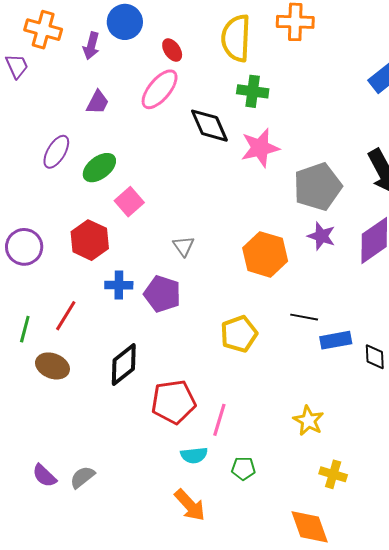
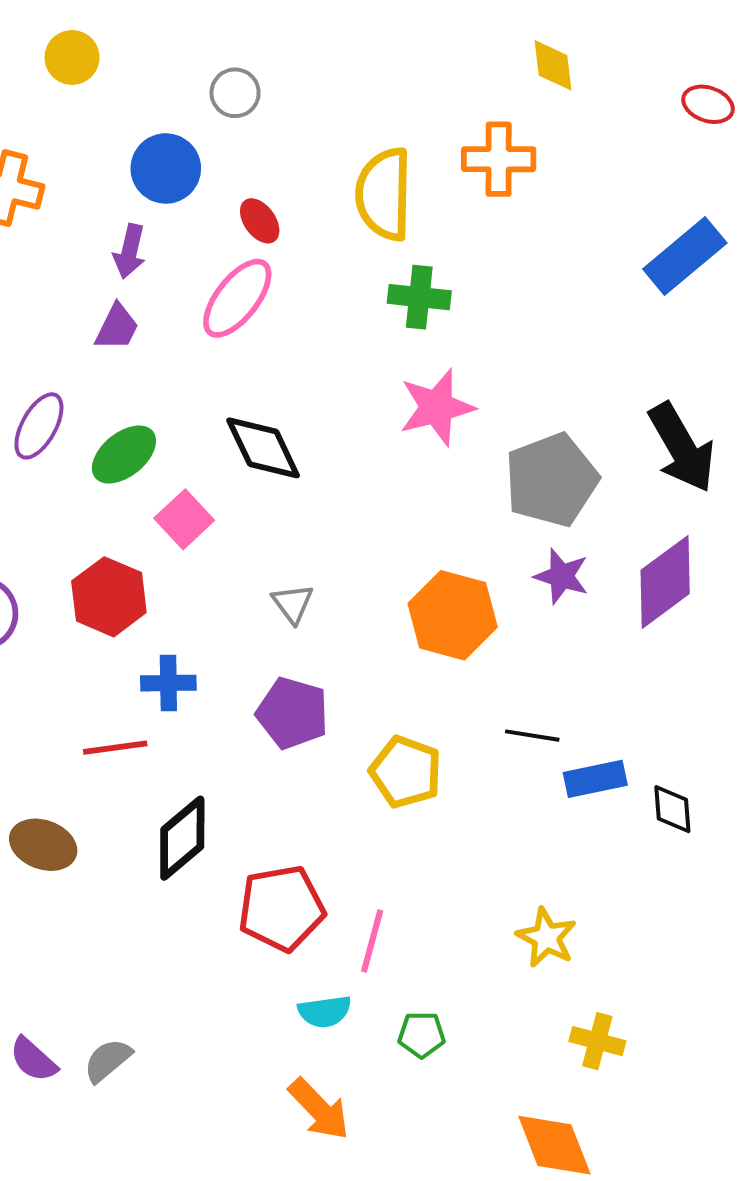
purple arrow: (91, 46) -> (129, 251), moved
black diamond: (209, 126) -> (263, 448), moved
purple pentagon: (162, 294) -> (293, 713), moved
red line: (66, 316) -> (115, 748), moved, turned 52
yellow pentagon: (239, 334) -> (406, 772), turned -30

